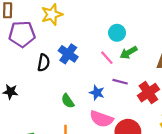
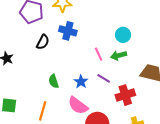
cyan circle: (117, 33) -> (123, 35), moved
blue cross: (68, 54) -> (68, 31), moved, turned -36

